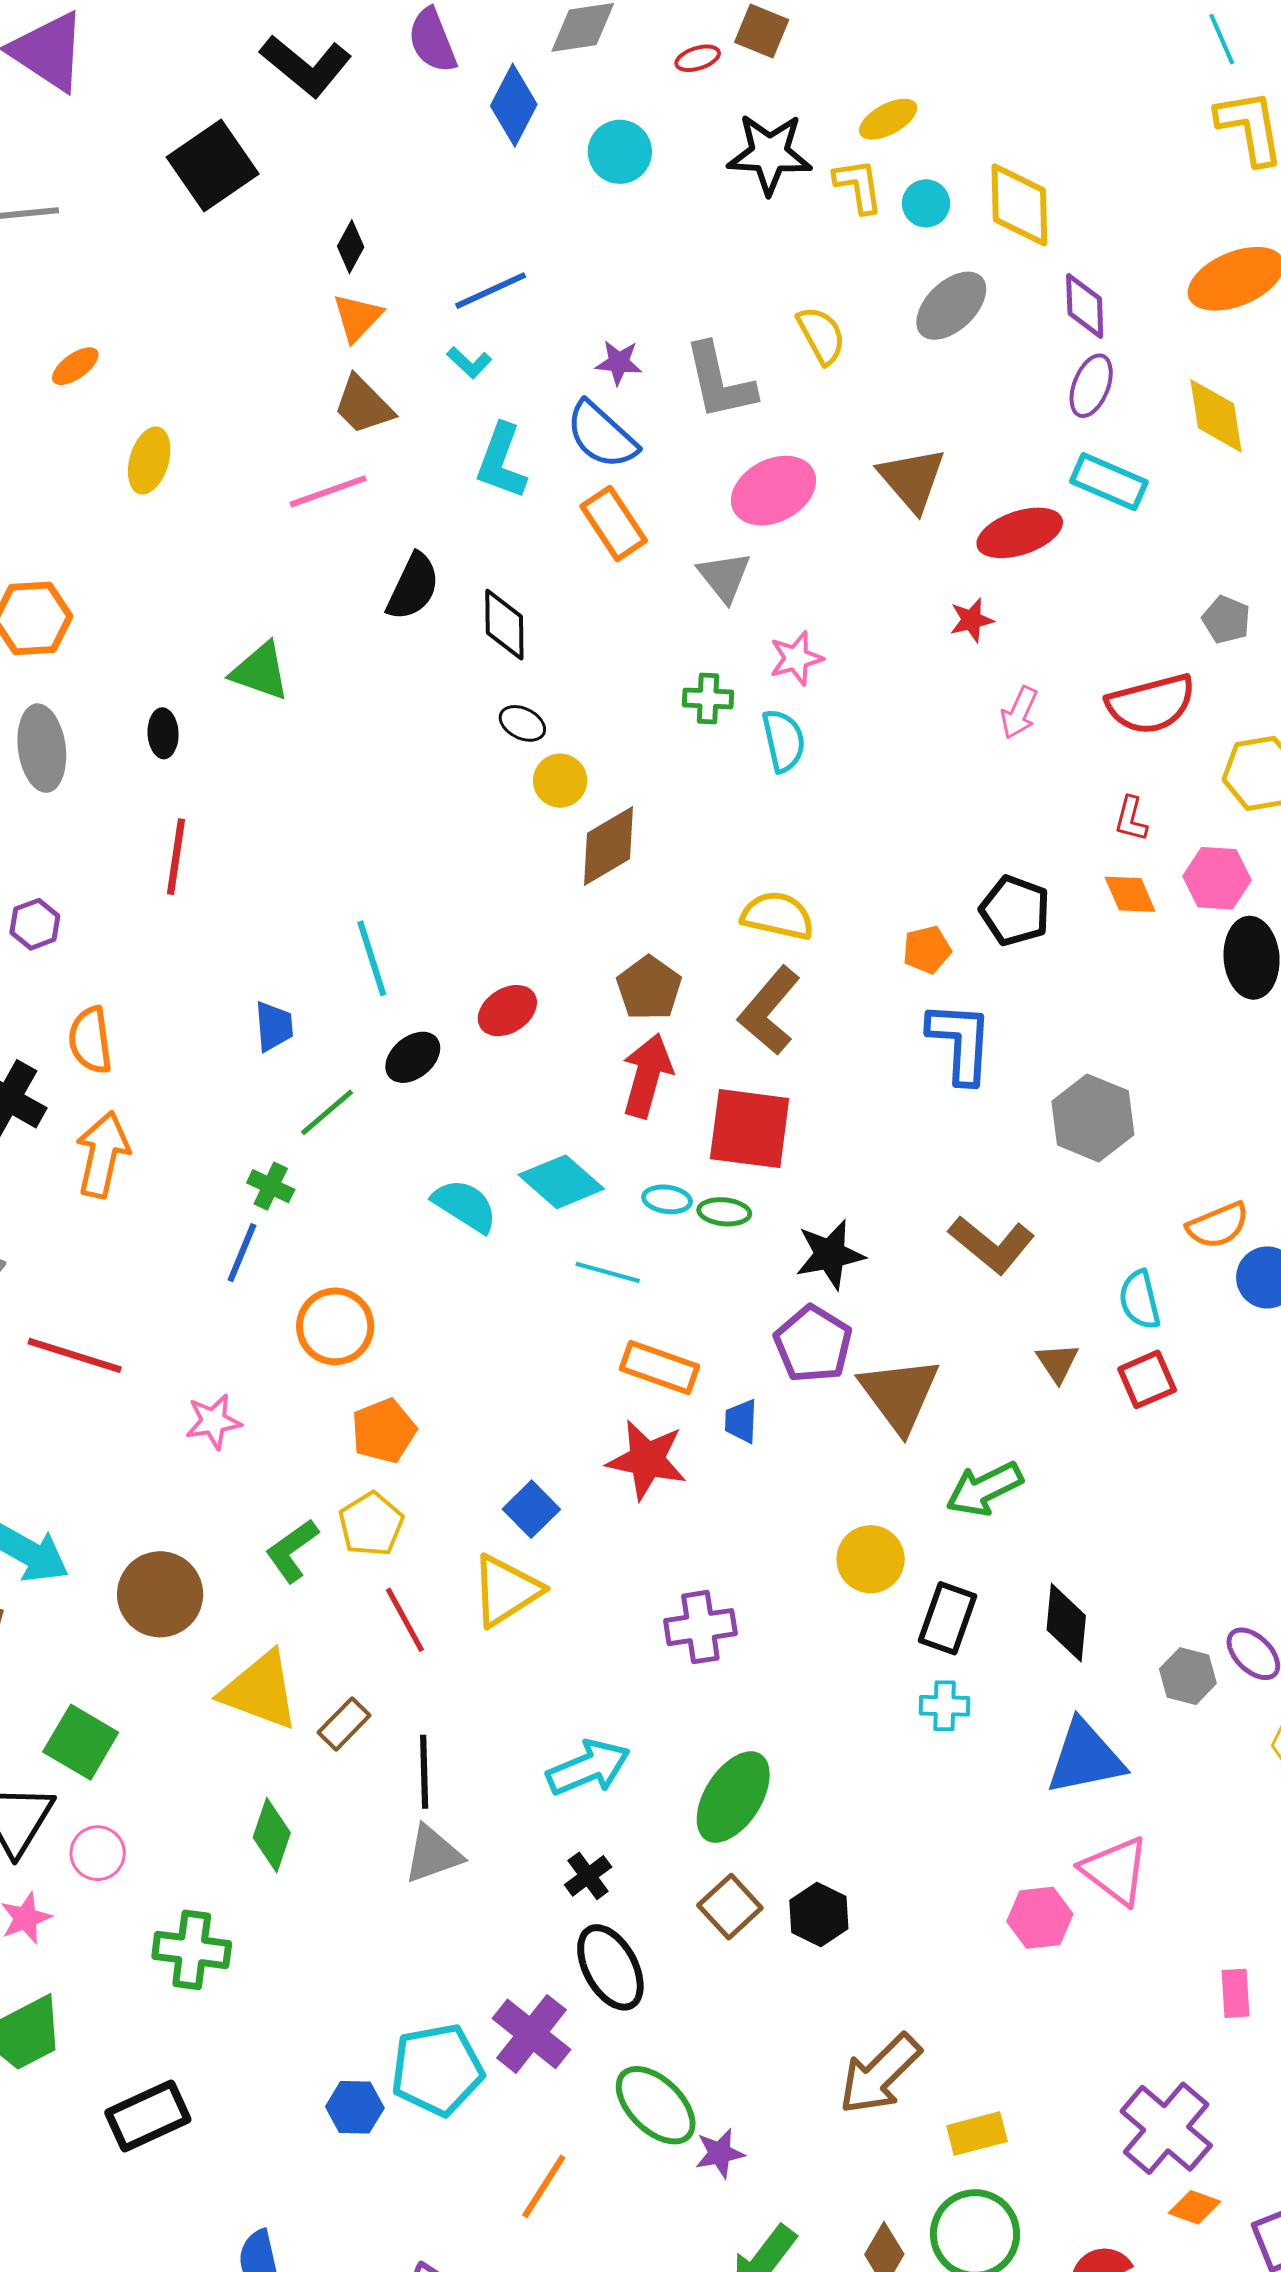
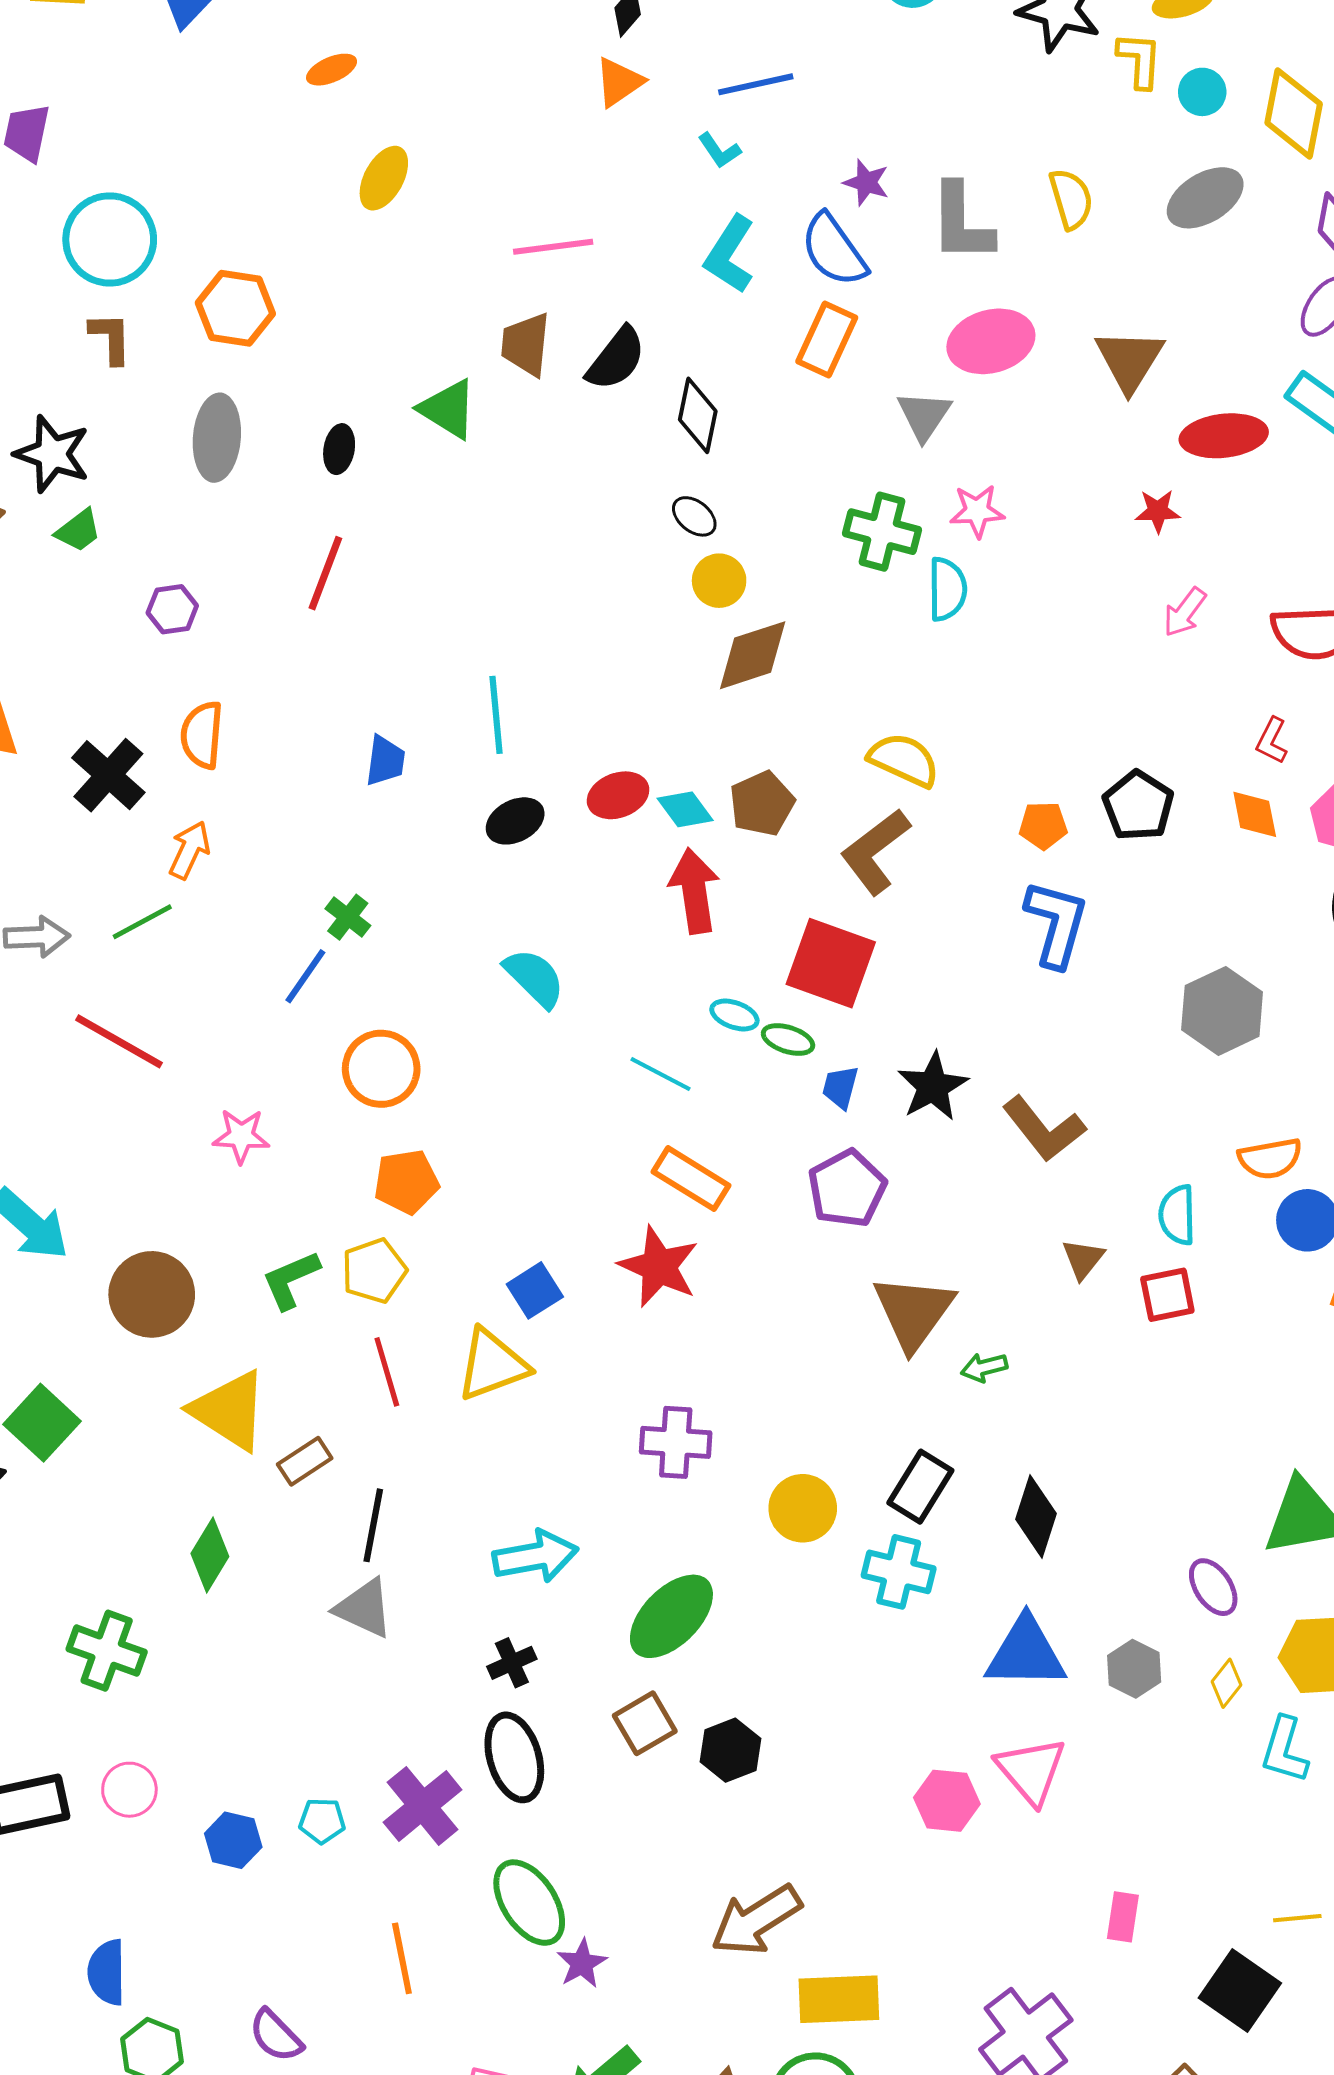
brown trapezoid: (363, 405) -> (526, 344), moved, turned 38
orange rectangle: (614, 523) -> (827, 339), turned 46
green cross: (708, 698) -> (882, 532), size x1.5
red arrow: (647, 1076) -> (694, 891), moved, turned -36
green line: (327, 1112) -> (142, 922), moved
gray hexagon: (1093, 1118) -> (1222, 1011), moved
orange arrow: (103, 1154) -> (190, 850), size x0.7
cyan diamond: (561, 1182) -> (685, 809), moved, size x0.7
black star: (830, 1254) -> (933, 1086), moved, turned -30
brown triangle: (899, 1394) -> (913, 1312), moved
blue trapezoid: (741, 1421) -> (840, 1087), moved
green arrow: (984, 1489) -> (984, 1367), size x0.6
yellow circle: (871, 1559) -> (803, 1508), moved
gray hexagon: (1188, 1676) -> (1134, 1669), moved
cyan cross: (945, 1706) -> (899, 1572), size x1.4
pink circle: (98, 1853) -> (129, 1790), moved
gray triangle: (433, 1854) -> (364, 1608), turned 32
cyan pentagon: (437, 2070) -> (322, 1821), size x0.5
yellow rectangle: (977, 2134) -> (839, 1999), size x1.4
purple star: (720, 2153) -> (582, 1963), turned -30
orange line: (544, 2186) -> (402, 1958), turned -56

